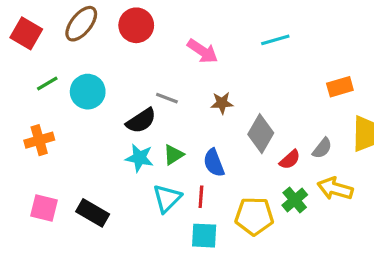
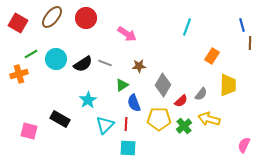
cyan line: (275, 40) -> (187, 27), moved, turned -54
orange rectangle: (340, 87) -> (212, 56), turned -42
black semicircle: (141, 121) -> (83, 64), moved
orange cross: (39, 140) -> (19, 74), moved
green triangle: (173, 155) -> (122, 85), moved
cyan star: (139, 158) -> (88, 100), turned 30
black rectangle: (93, 213) -> (60, 119), moved
yellow pentagon: (254, 216) -> (159, 119), moved

